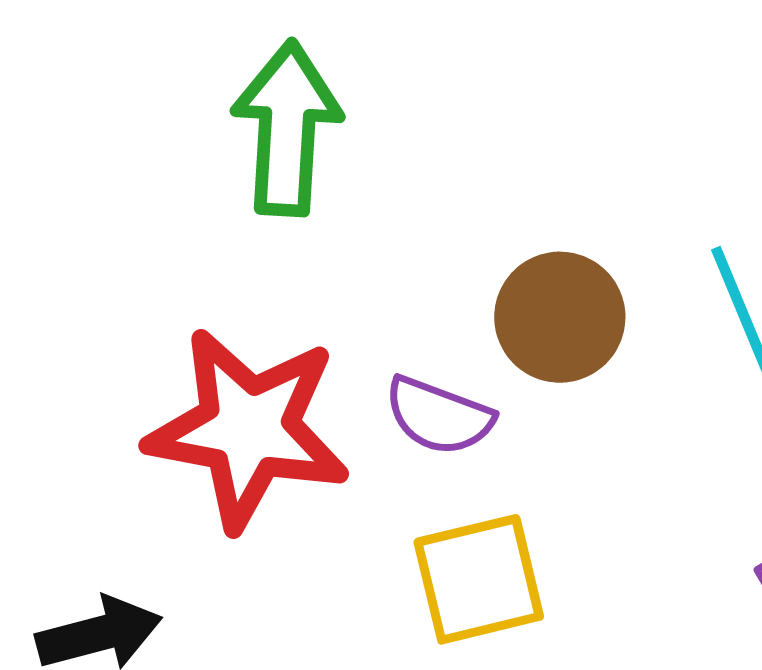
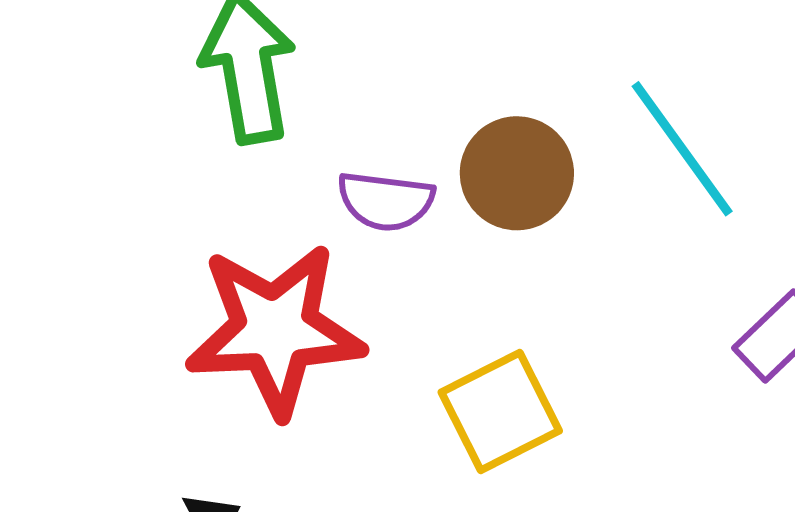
purple semicircle: (439, 416) -> (386, 201), moved

